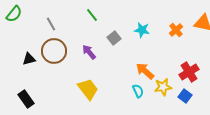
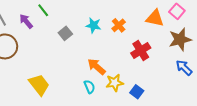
orange cross: (176, 30) -> (119, 25), moved
purple arrow: (89, 52) -> (26, 21), moved
red cross: (189, 72) -> (141, 50), moved

